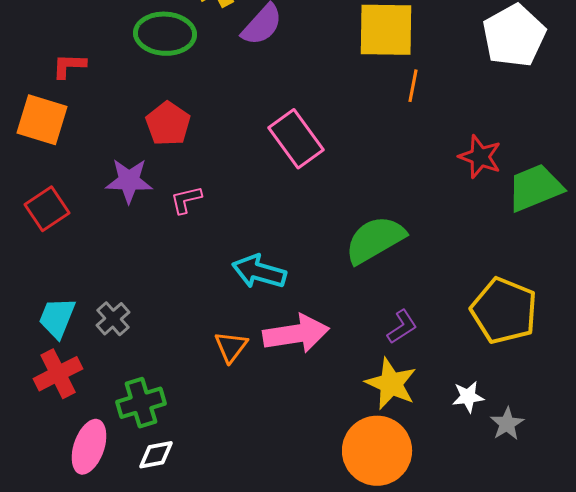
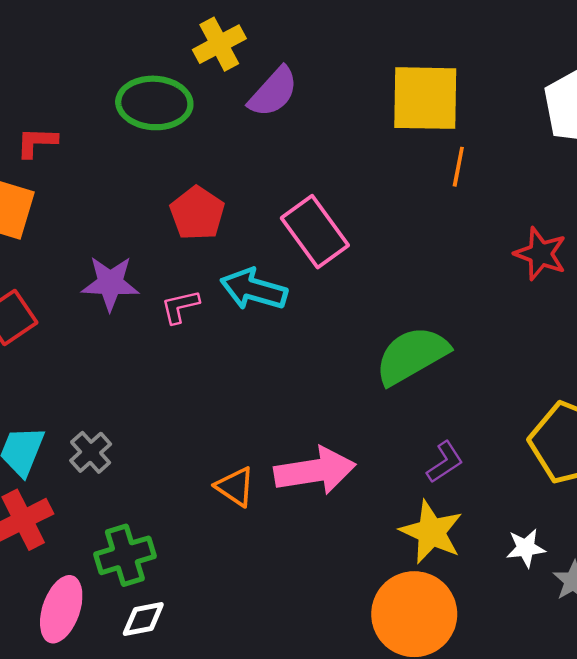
red pentagon: (168, 124) -> (197, 213), moved
cyan arrow: (259, 272) -> (254, 289), moved
orange triangle: (231, 347) -> (235, 487), turned -33

